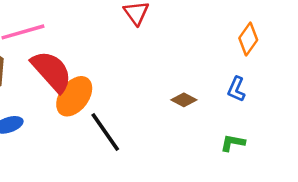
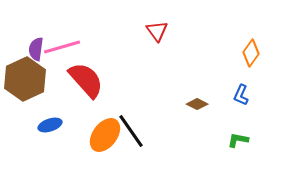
orange ellipse: (74, 96) -> (105, 135), moved

